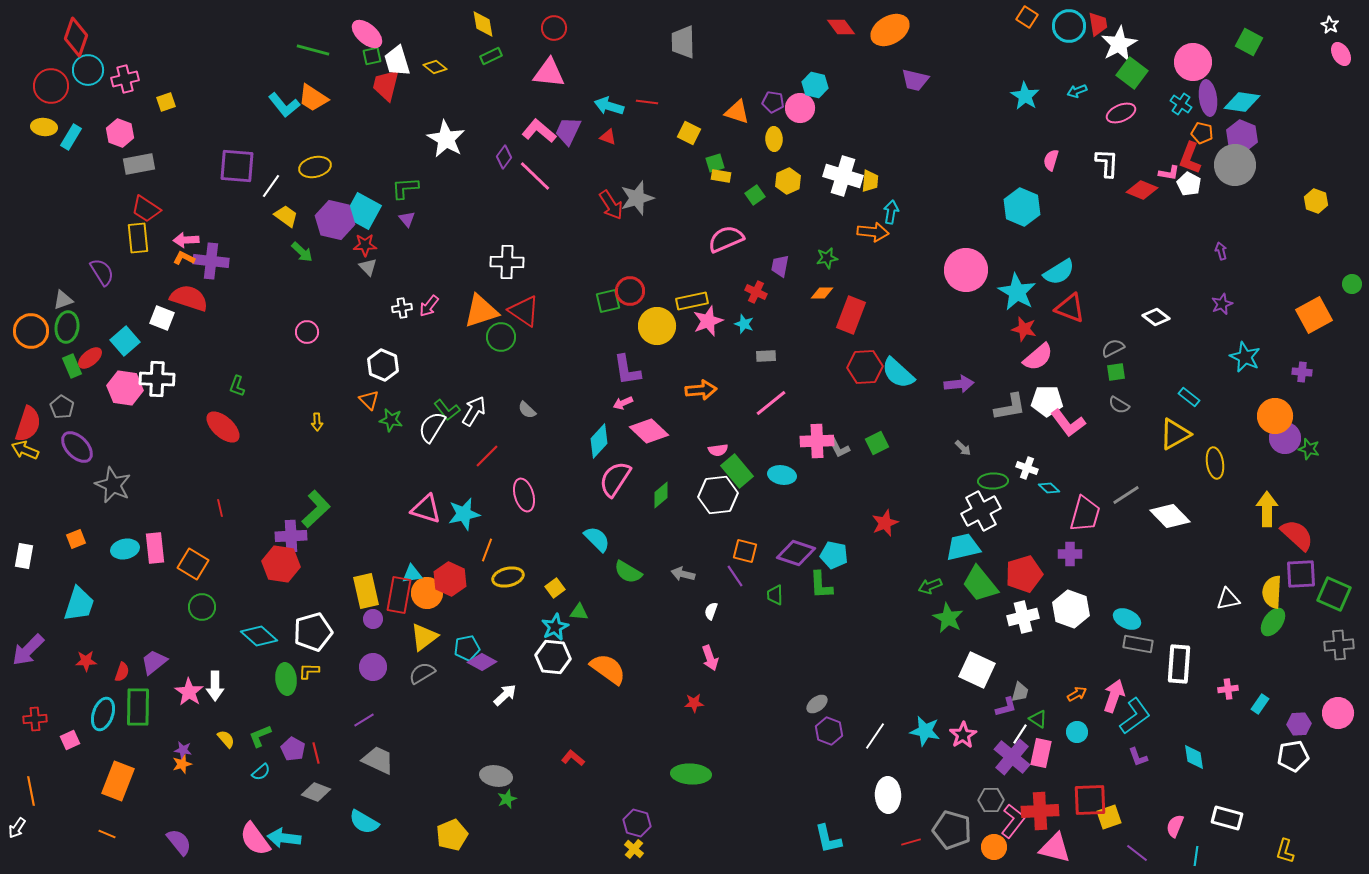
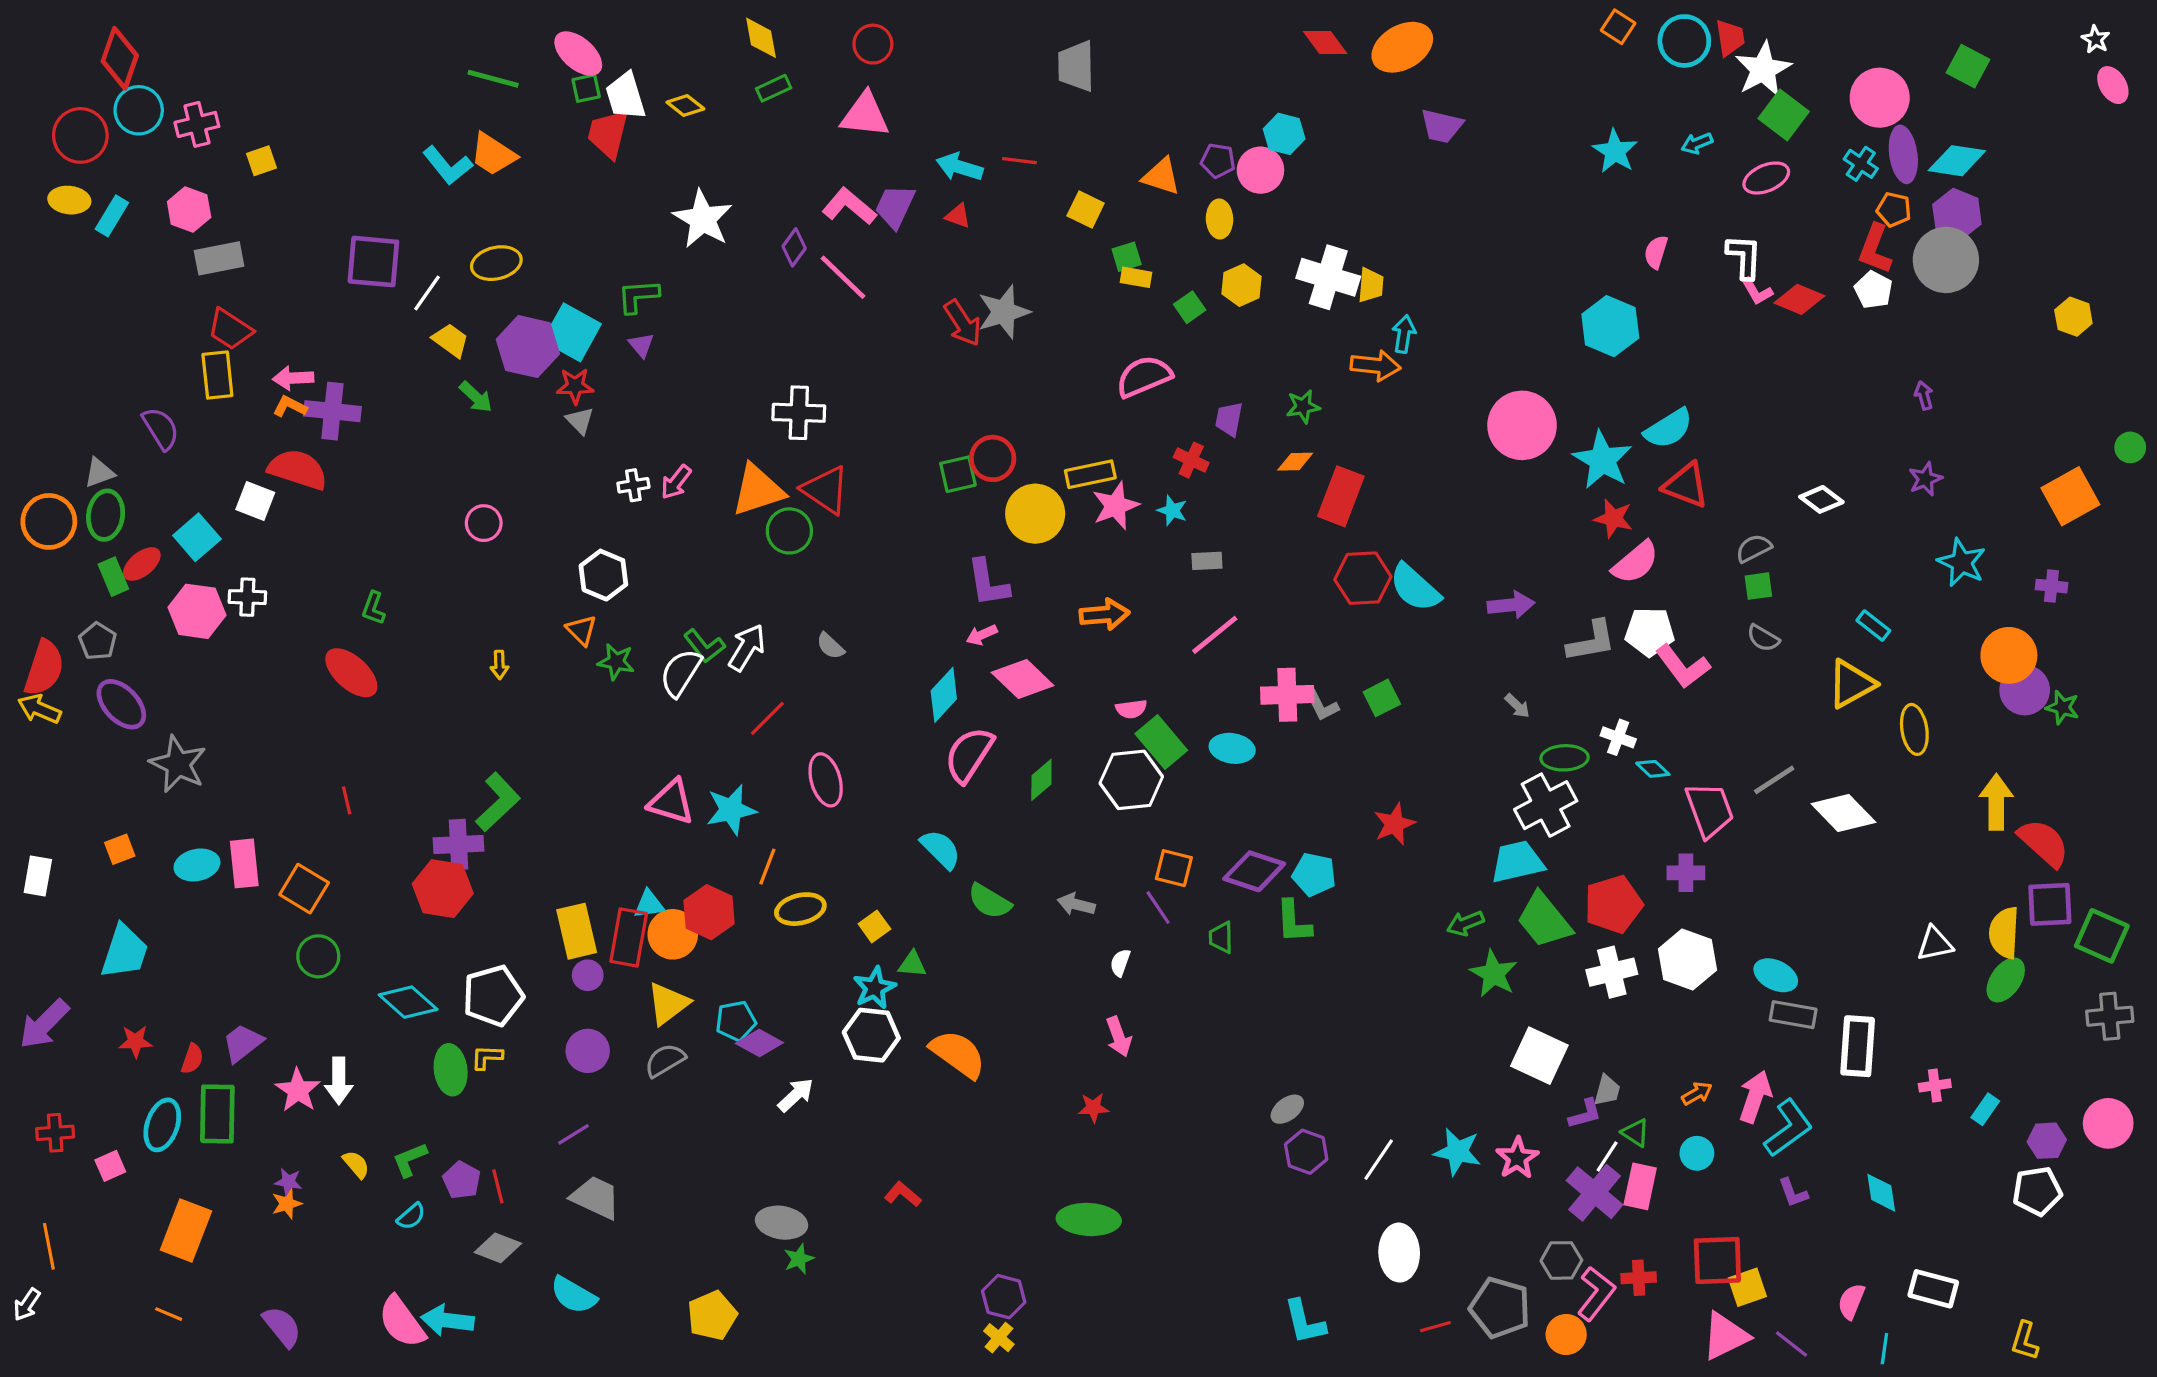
pink L-shape: (1169, 173) -> (1757, 291), moved, turned 50
white cross: (157, 379) -> (247, 597), size x0.7
pink trapezoid: (1085, 514) -> (1710, 810), turned -36
red cross: (1040, 811) -> (1639, 1278), size x0.6
pink triangle: (1055, 848) -> (1725, 1336), moved, turned -40

